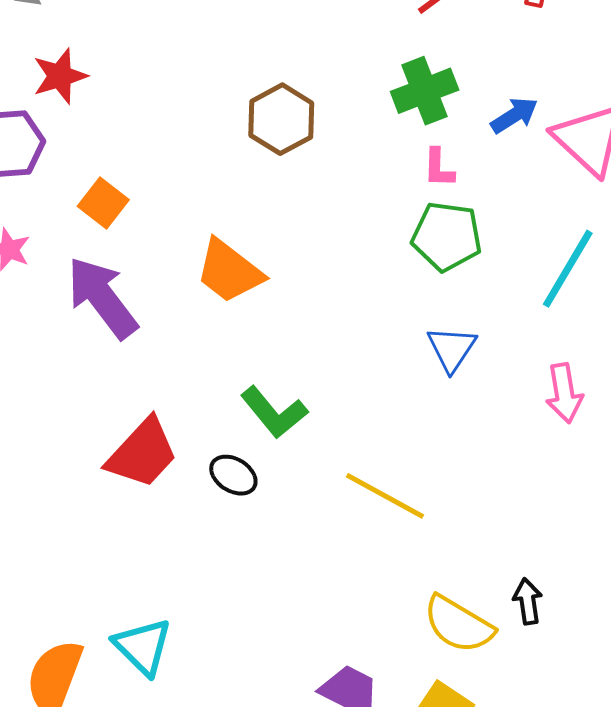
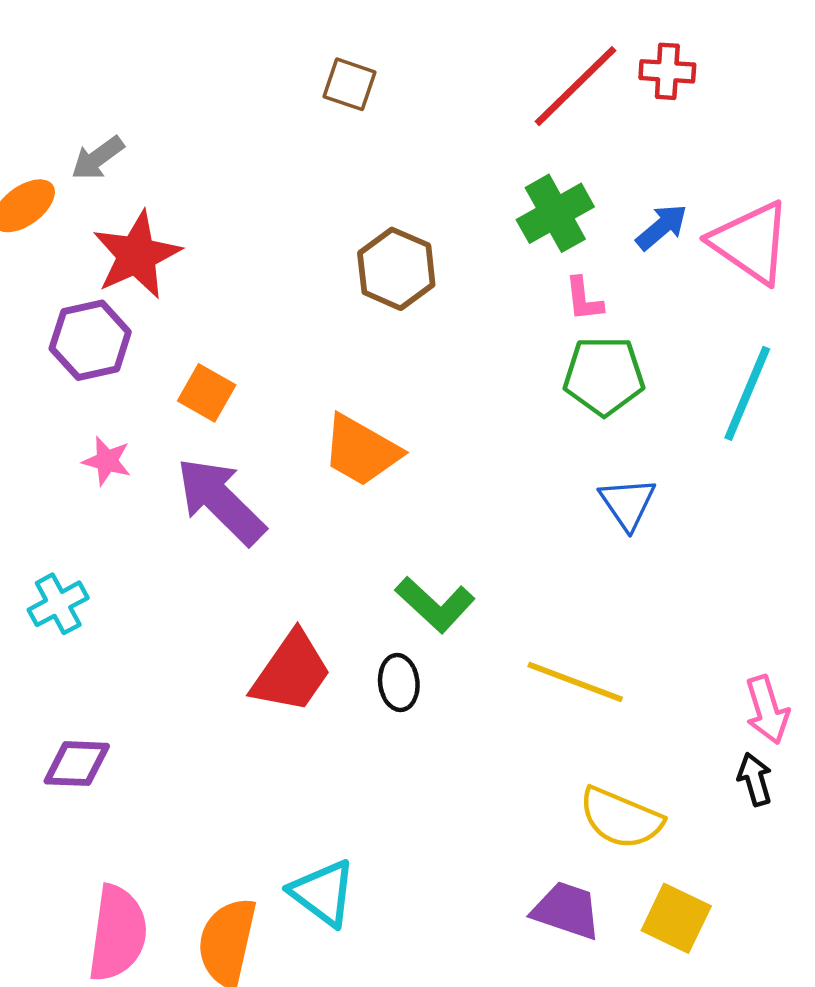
red star: (60, 76) -> (137, 255), size x1.4
pink arrow: (564, 393) -> (767, 710), moved
black ellipse: (233, 475) -> (399, 683), turned 60
yellow semicircle: (459, 624) -> (621, 818), moved

